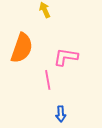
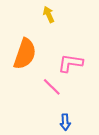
pink line: (48, 80) -> (52, 87), turned -36

